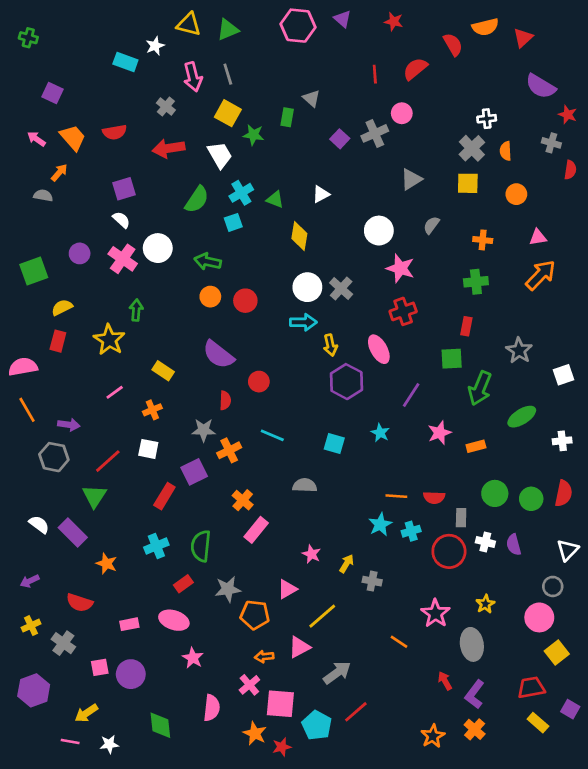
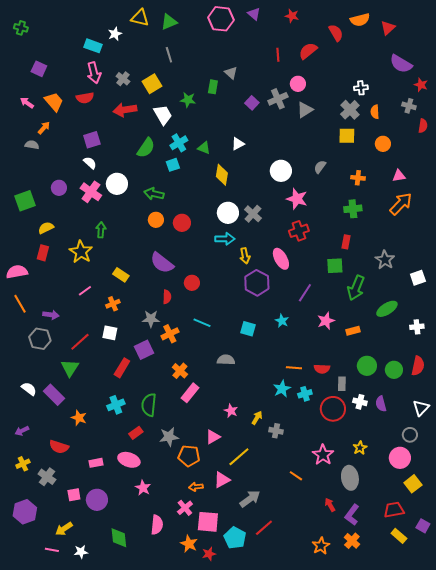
pink arrow: (193, 77) -> (94, 73), moved
yellow square: (228, 113) -> (152, 84), moved, turned 30
gray triangle: (411, 179) -> (305, 110), moved

